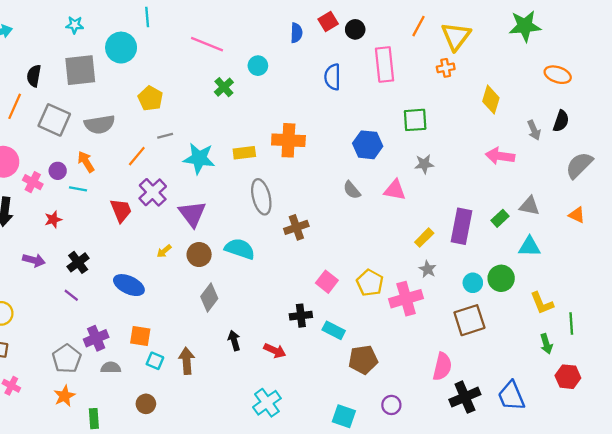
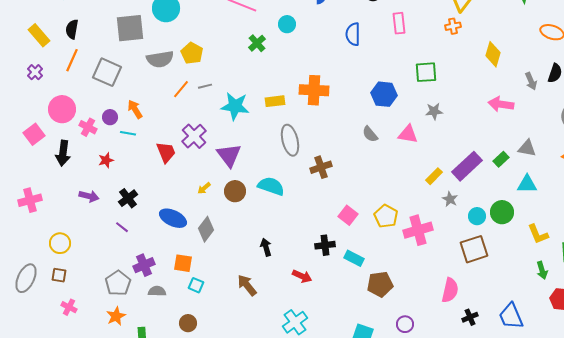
pink rectangle: (385, 64) -> (399, 23), size x0.7
black semicircle: (34, 76) -> (72, 29), moved
gray semicircle: (100, 124) -> (160, 59), moved
orange line: (137, 156) -> (181, 89), moved
purple rectangle: (462, 226) -> (467, 166), turned 36
gray star: (428, 269) -> (450, 199), moved
gray diamond: (209, 298) -> (206, 229), moved
black arrow: (234, 340) -> (266, 247), moved
brown arrow: (187, 361) -> (247, 285), moved, turned -35
black cross: (465, 397) -> (470, 317), size x0.6

